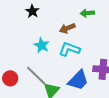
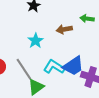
cyan L-shape: (69, 49) -> (54, 67), moved
blue trapezoid: (78, 80) -> (73, 66), moved

